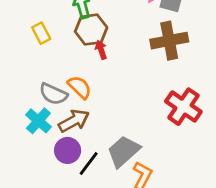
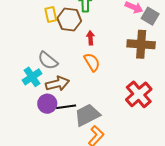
brown hexagon: (91, 30) -> (69, 20), moved
orange semicircle: (80, 87) -> (92, 62), moved
black line: (89, 164) -> (66, 107), moved, turned 30

